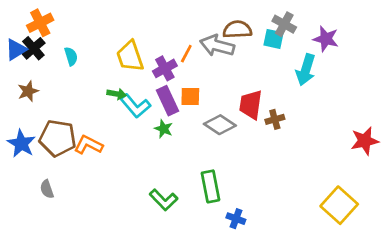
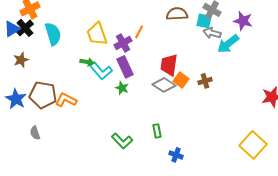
gray arrow: (217, 46) -> (212, 33), moved, size x0.7
cyan semicircle: (71, 56) -> (53, 34), size x1.6
cyan arrow: (306, 70) -> (228, 44), turned 35
orange square: (190, 97) -> (181, 80), moved, turned 35
red trapezoid: (251, 105) -> (169, 65), moved
green rectangle: (210, 186) -> (157, 131), size x0.6

